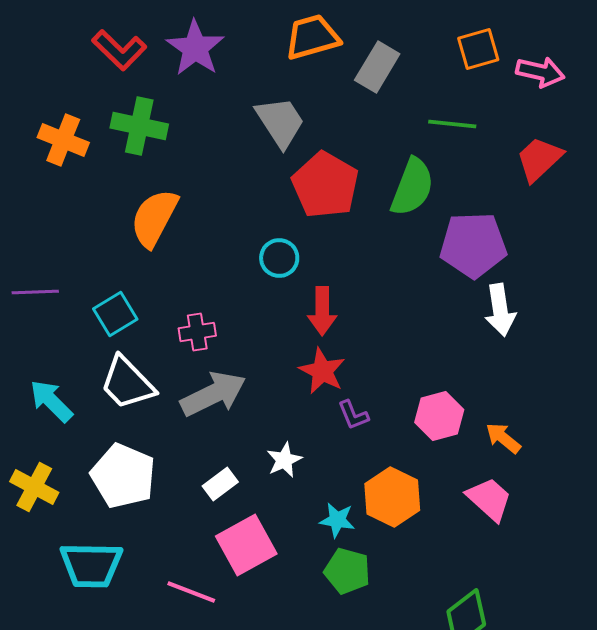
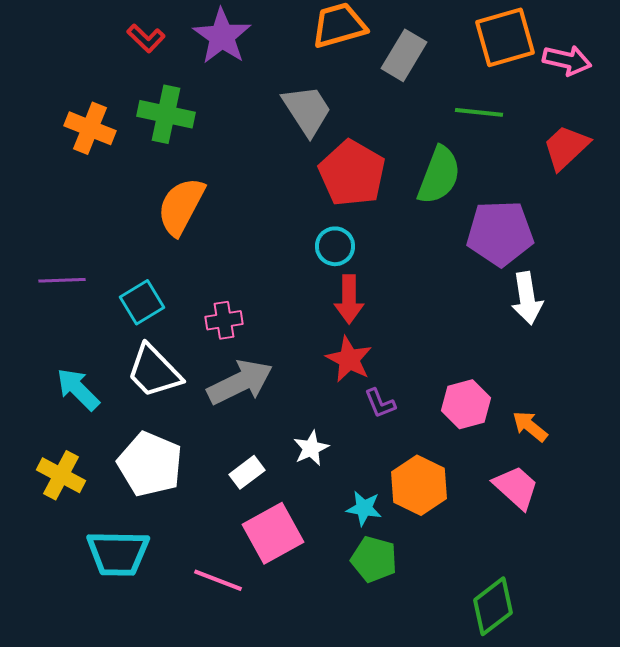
orange square: (478, 49) -> (505, 37), size x1.4
red L-shape: (119, 50) -> (146, 38), size x0.7
cyan circle: (279, 258) -> (335, 246), moved

